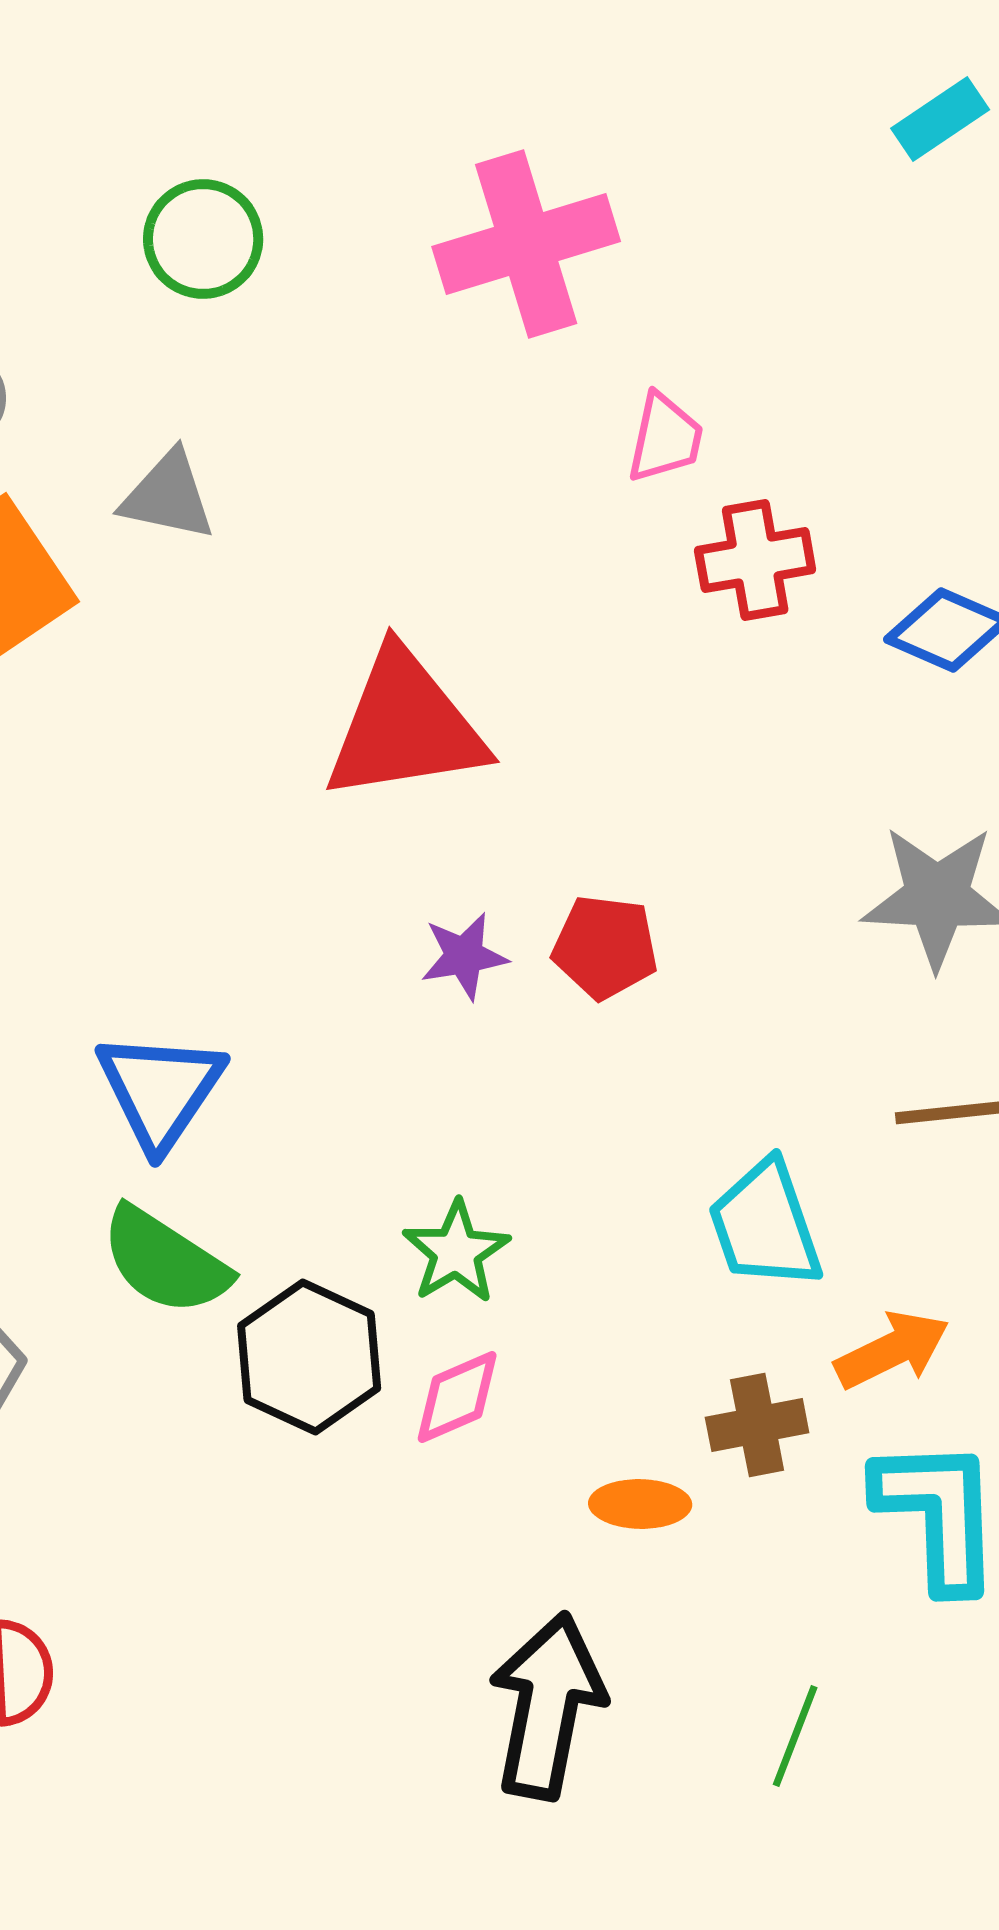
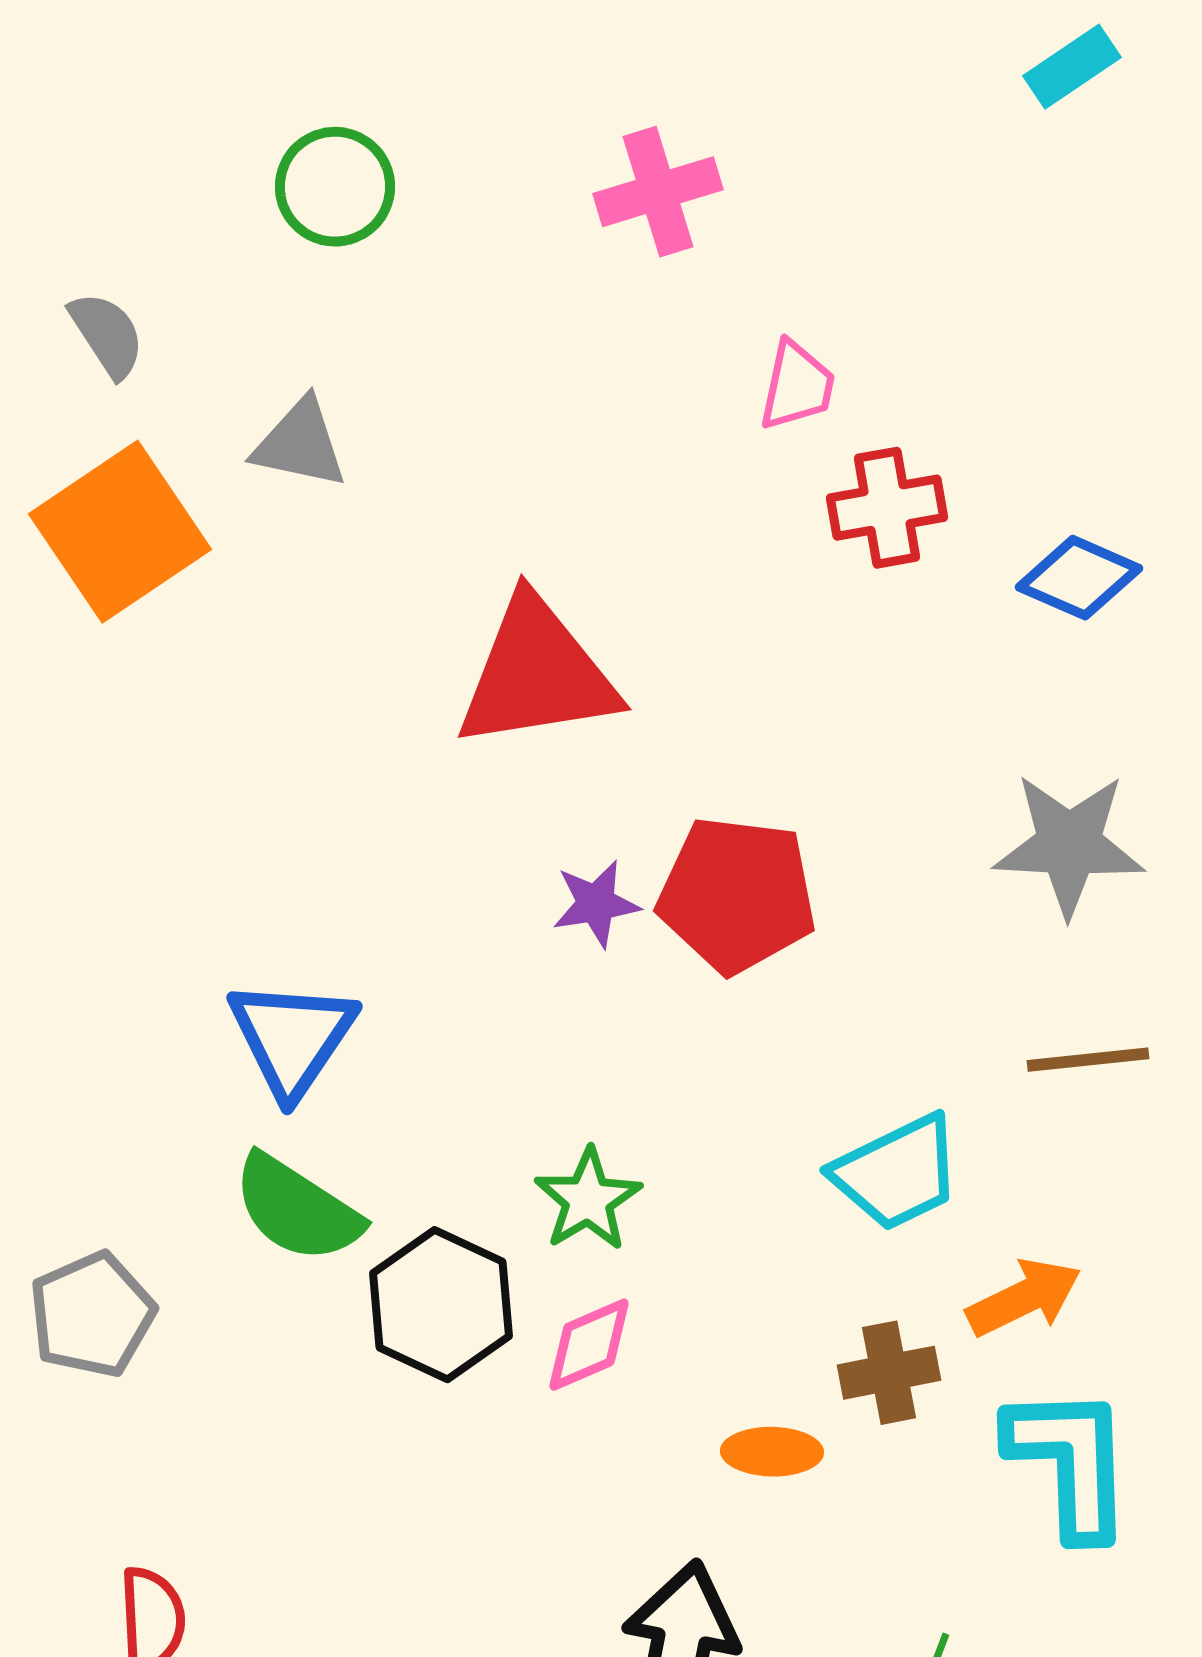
pink cross: (526, 244) -> (658, 192), size x0.7
red pentagon: (605, 947) -> (737, 895), size x1.5
cyan trapezoid: (765, 1225) -> (897, 1173), turned -97

